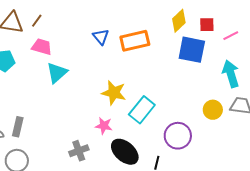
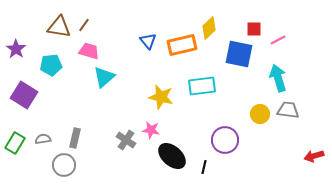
yellow diamond: (179, 21) -> (209, 28), moved
cyan rectangle: (142, 110) -> (202, 86), moved, turned 44
gray rectangle: (18, 127) -> (75, 138), moved
gray cross: (79, 151) -> (126, 140), moved, turned -36

